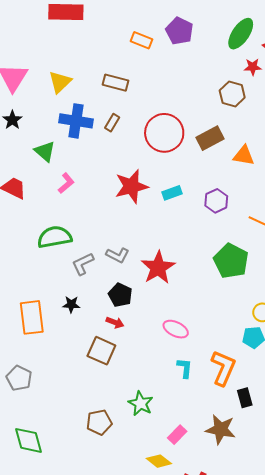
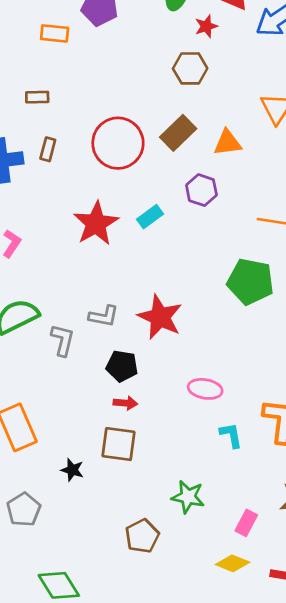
brown rectangle: (115, 83) -> (37, 97), size x0.7
purple hexagon: (216, 201) -> (201, 190), moved
gray L-shape: (83, 264) -> (63, 340), turned 145
black star: (71, 304) -> (72, 470), moved, turned 30
gray pentagon: (19, 378) -> (24, 510), turned 30

